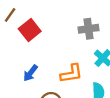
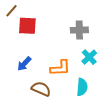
red square: (30, 30) -> (27, 26), turned 36

